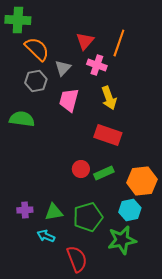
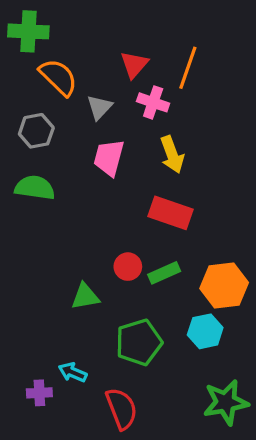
gray hexagon: (36, 81) -> (36, 131), moved
purple cross: (25, 210) -> (39, 393), moved
green triangle: (54, 212) -> (85, 297), moved
green star: (122, 240) -> (226, 402), moved

